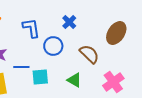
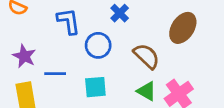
cyan square: (40, 77) -> (95, 87), moved
green triangle: (74, 80) -> (147, 91), moved

